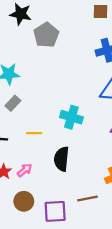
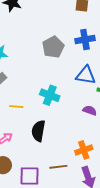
gray pentagon: (46, 35) -> (53, 47), moved

